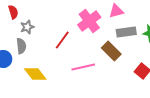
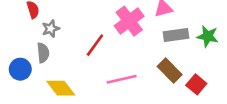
brown rectangle: (111, 51) -> (170, 70), moved

